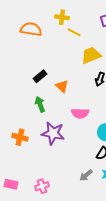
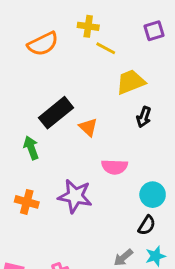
orange semicircle: (31, 29) -> (43, 44), turned 145
black rectangle: (40, 76) -> (56, 113), size x1.6
green arrow: (40, 104) -> (31, 148), moved

